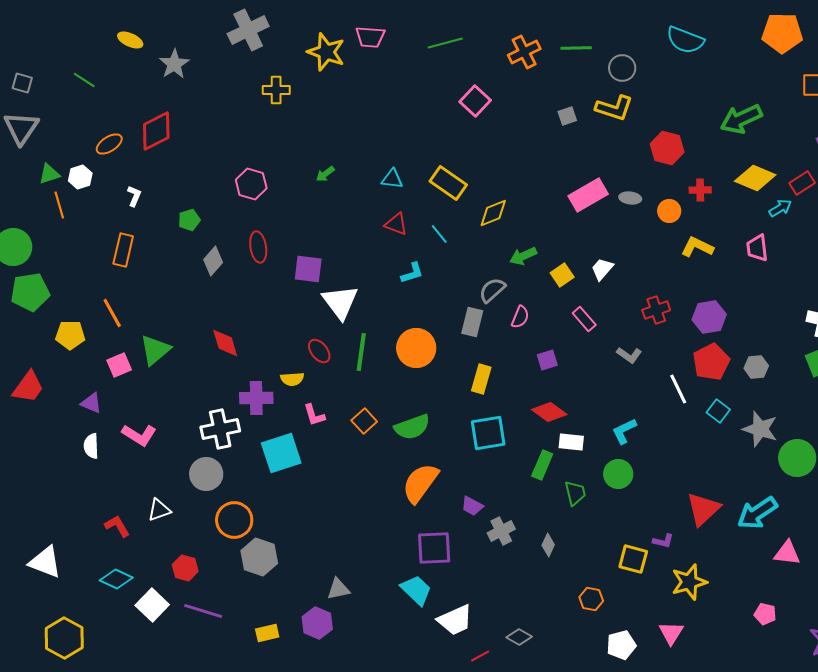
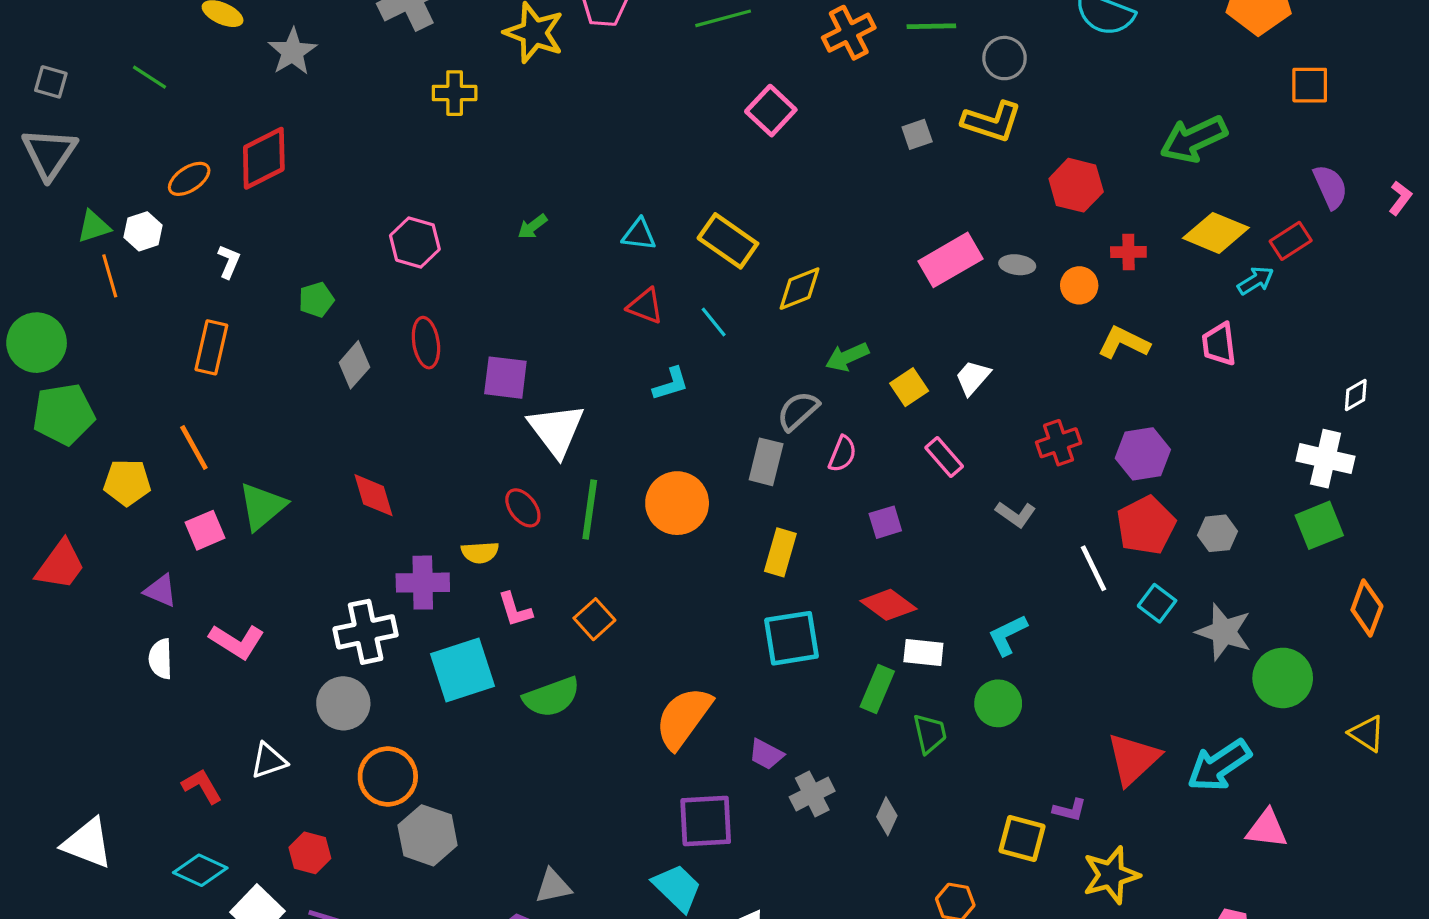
green semicircle: (412, 427) -> (552, 697), moved

